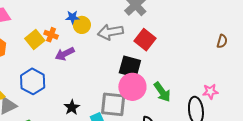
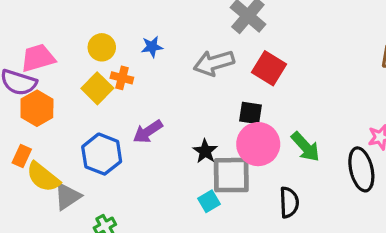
yellow circle: (82, 25) -> (102, 47), moved
purple arrow: (65, 54) -> (148, 132), moved
black square: (130, 67) -> (251, 113), size x0.7
black star: (72, 107) -> (205, 151), moved

